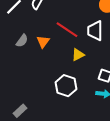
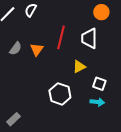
red line: (67, 30) -> (61, 37), turned 70
yellow triangle: (78, 55) -> (79, 67), moved

